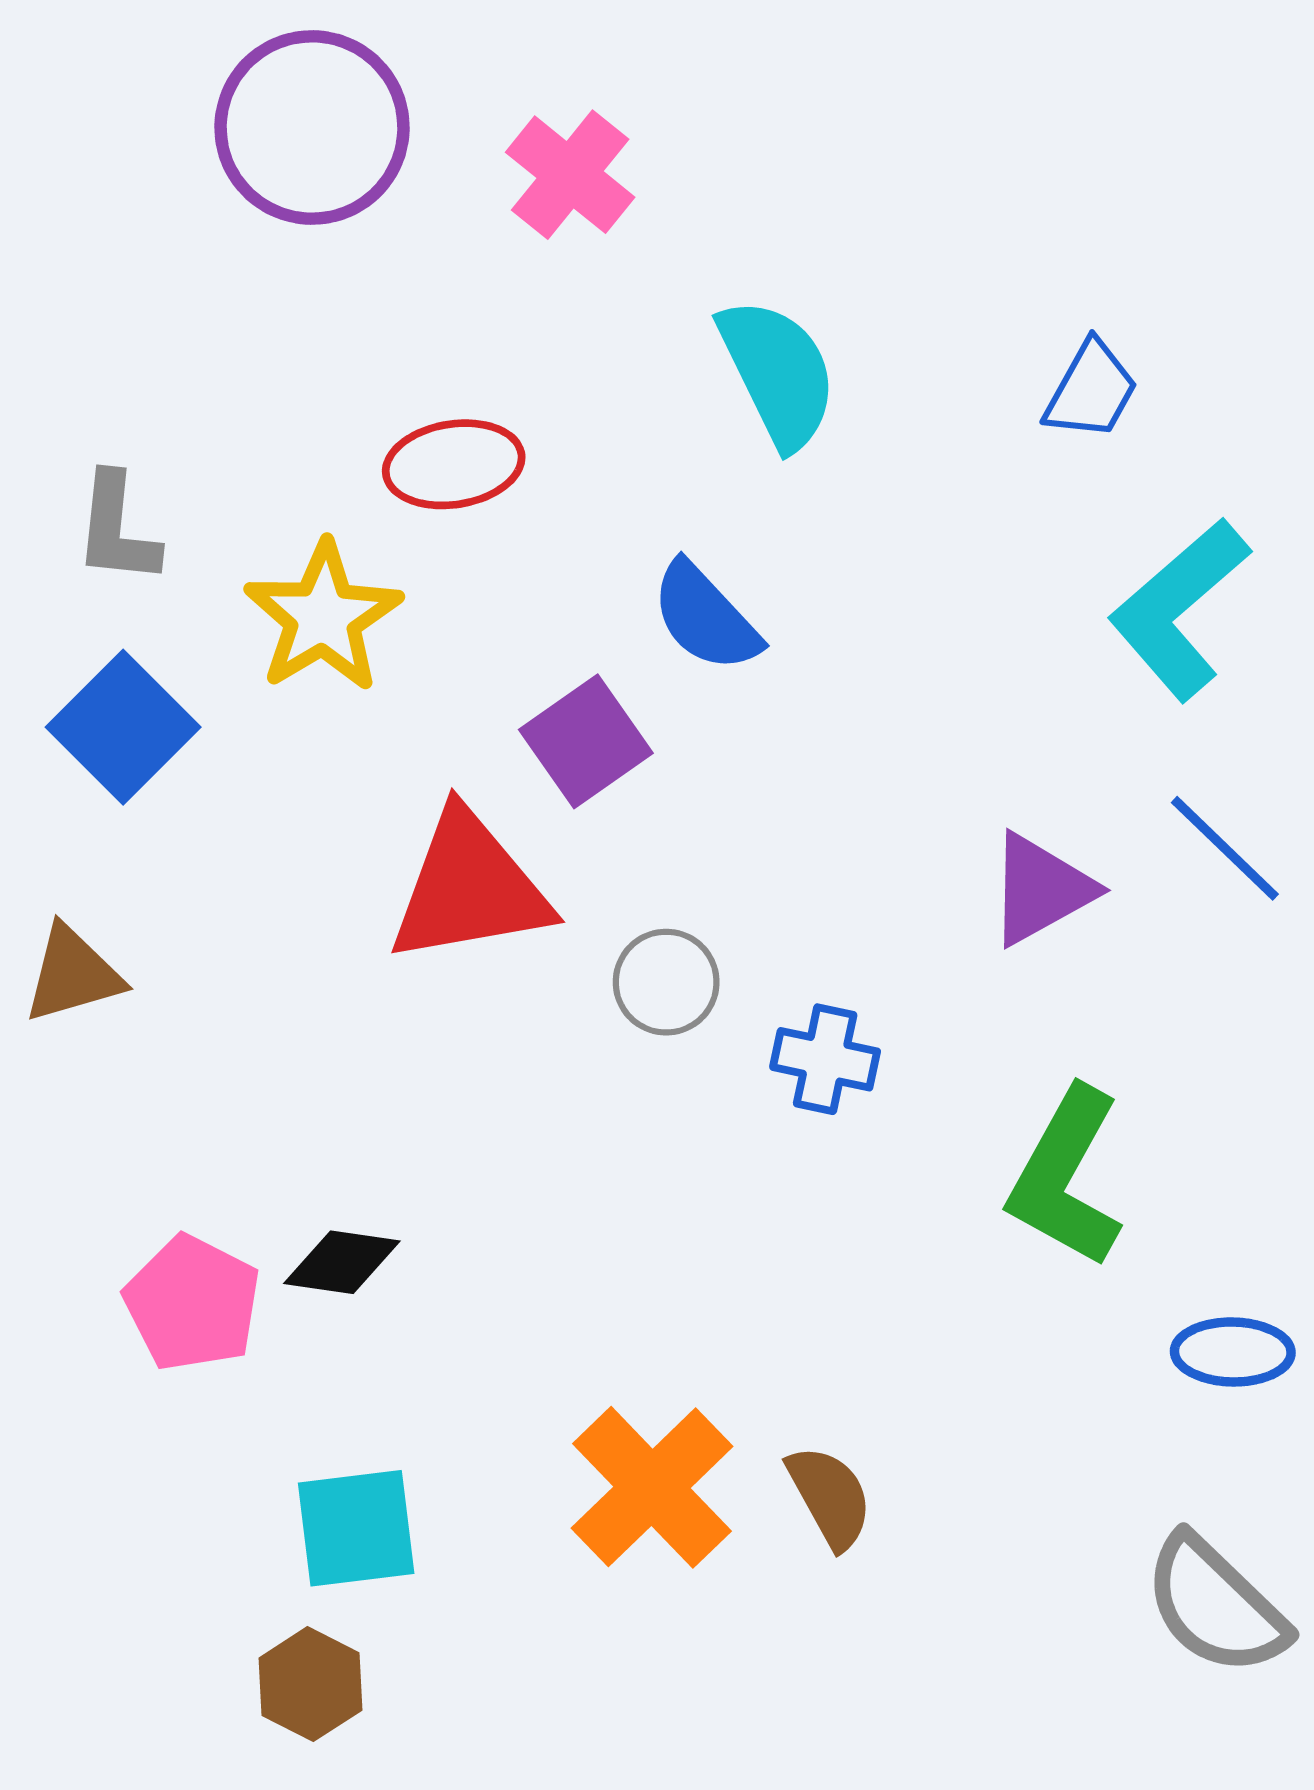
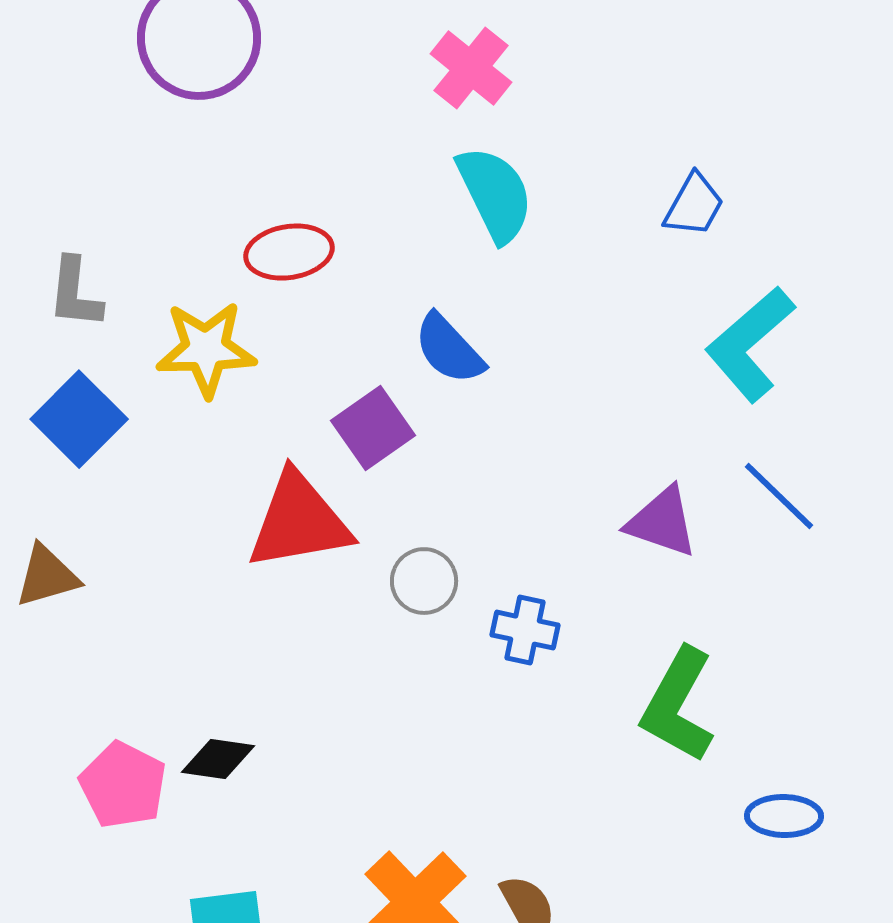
pink cross: (570, 175) -> (471, 68), moved
yellow star: (323, 617) -> (206, 349), turned 30
purple triangle: (1041, 889) -> (662, 522), turned 48

